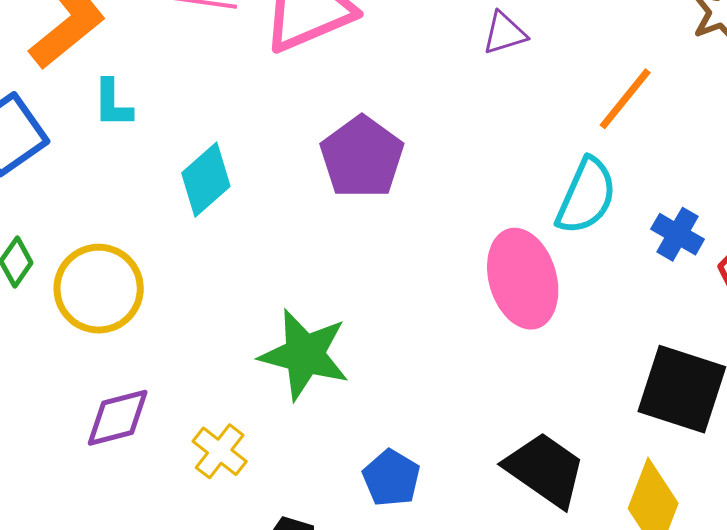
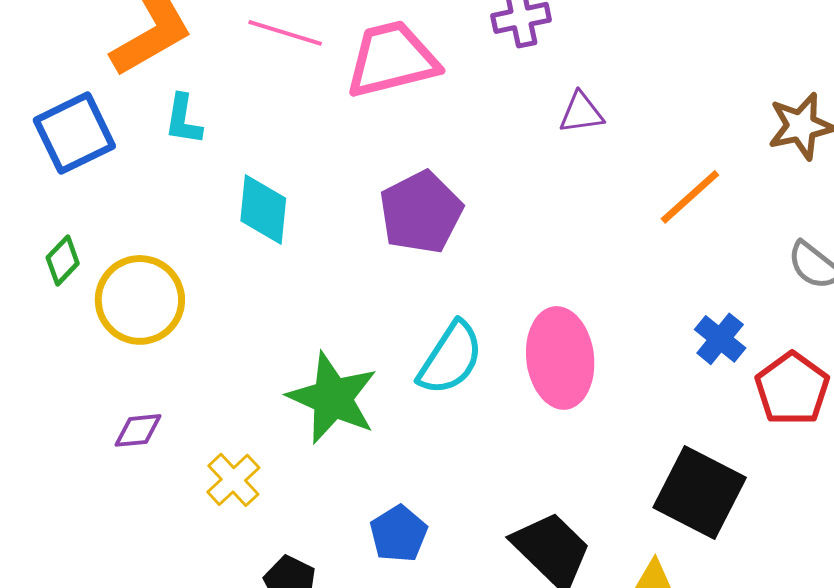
cyan diamond: (206, 180) -> (263, 210), turned -52
cyan semicircle: (586, 196) -> (450, 358), moved
purple diamond: (118, 418) -> (138, 430), size x0.7

